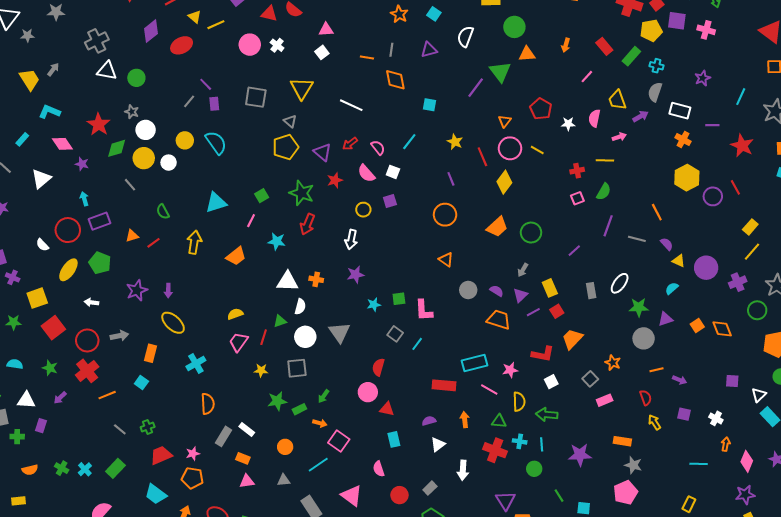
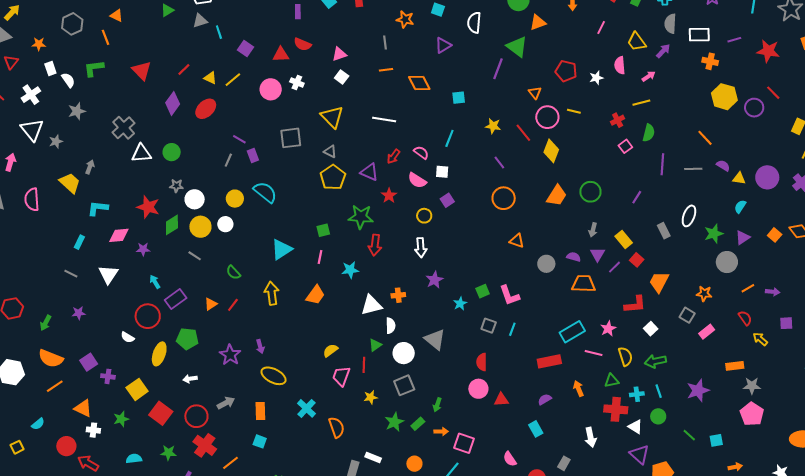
gray line: (391, 50) -> (385, 43), moved
pink diamond: (62, 144) -> (119, 235), turned -45
green square: (262, 196) -> (323, 230), turned 32
orange semicircle: (208, 404) -> (337, 427), moved
cyan rectangle: (394, 439) -> (536, 429), moved
white triangle: (438, 444) -> (635, 427), moved, turned -35

